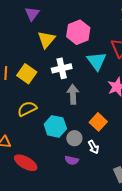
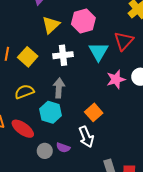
gray arrow: (73, 94) -> (59, 88), moved
gray circle: (74, 138) -> (45, 151), moved
white arrow: (94, 147) -> (86, 137), size x1.5
red ellipse: (26, 163) -> (23, 129), moved

